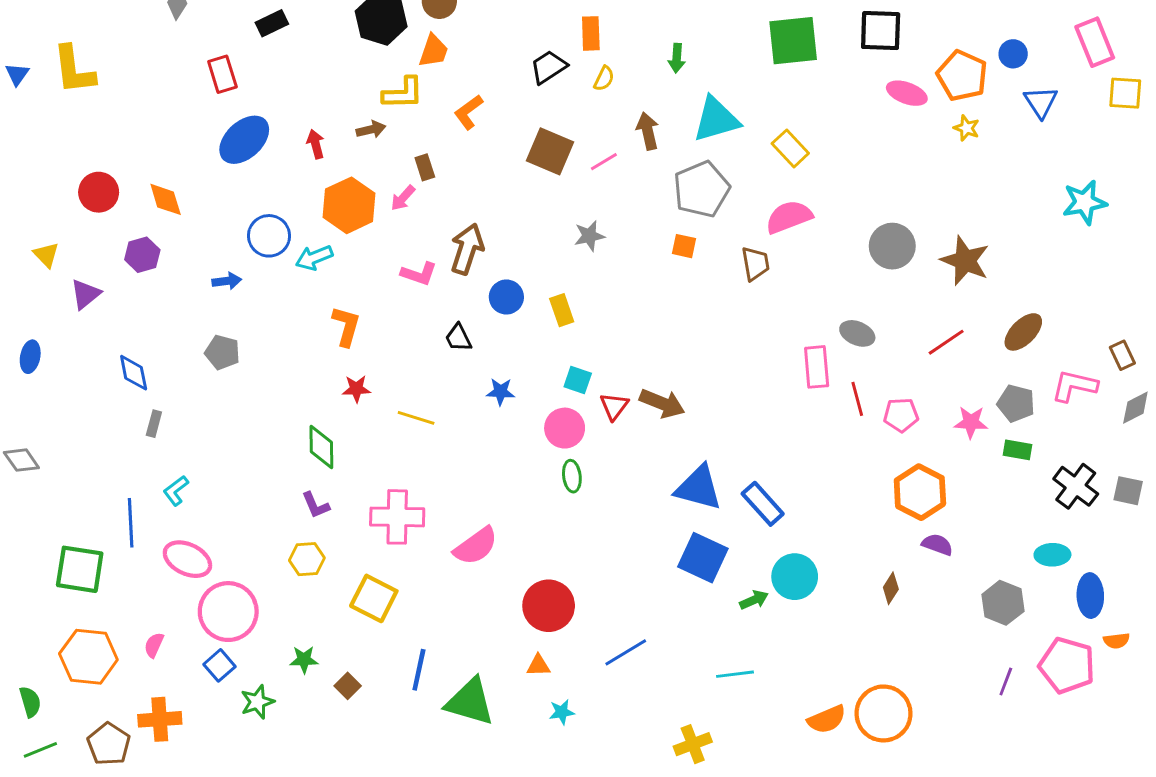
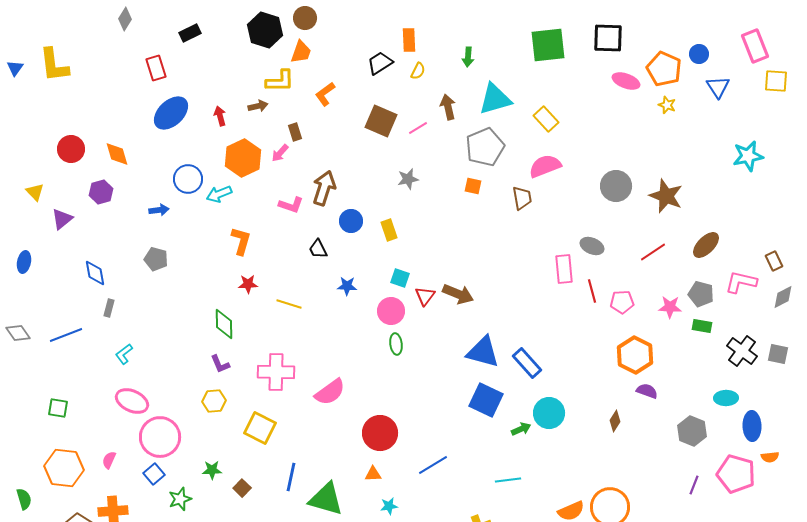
blue line: (131, 523) -> (66, 335), moved, turned 72
green square: (80, 569) -> (58, 408), size x0.6

